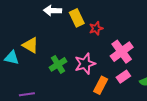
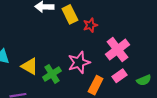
yellow triangle: (30, 45) -> (30, 66), moved
green cross: (58, 64) -> (52, 74), moved

